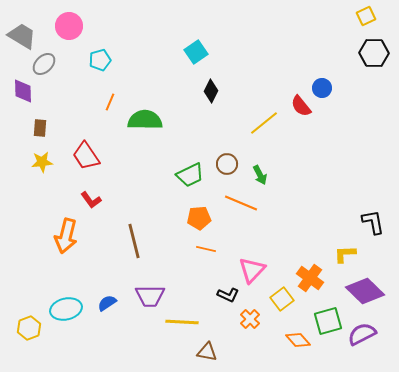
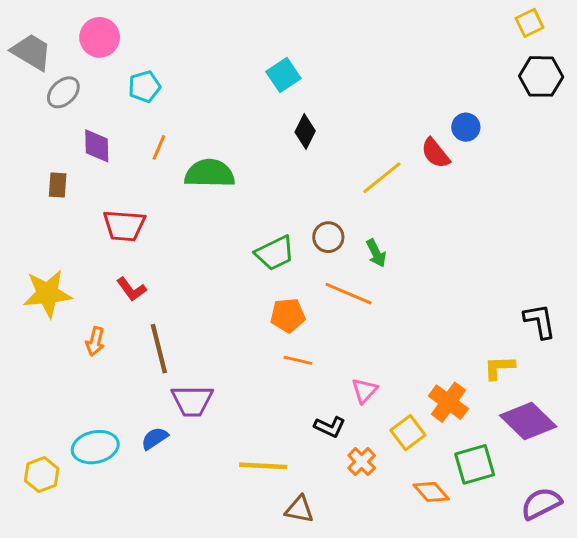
purple diamond: (23, 91) -> (97, 146), moved
red trapezoid: (86, 156) -> (124, 226), turned -52
yellow star: (42, 162) -> (47, 294), moved, size x1.6
orange arrow: (66, 236) -> (95, 341), size x0.6
brown line: (134, 241) -> (159, 349), moved
pink triangle: (252, 270) -> (365, 391), size x0.7
purple trapezoid: (150, 296) -> (192, 401), moved
purple semicircle: (362, 334) -> (541, 504), moved

